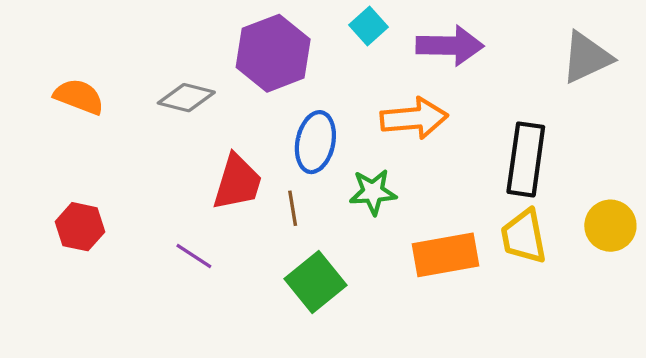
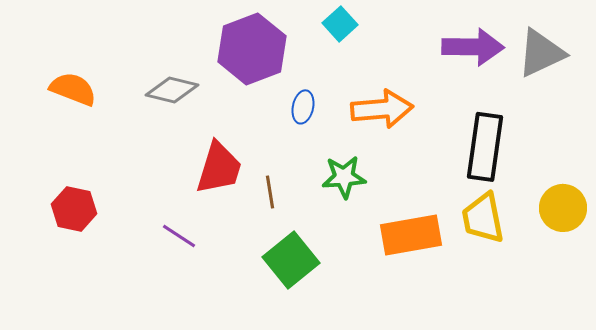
purple arrow: (450, 46) -> (473, 47), moved
blue ellipse: (315, 142) -> (303, 107), moved, size x0.6

